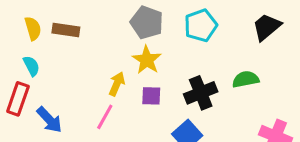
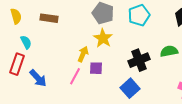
yellow semicircle: (33, 28) -> (16, 16), moved
purple square: (151, 96) -> (96, 68), moved

